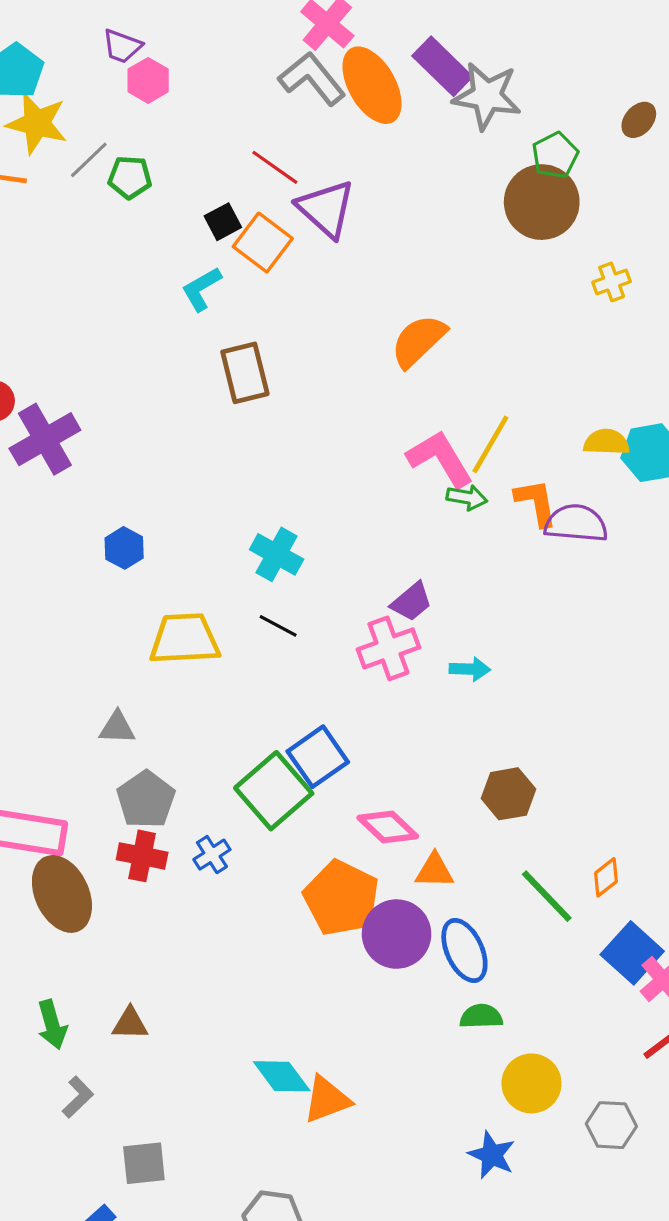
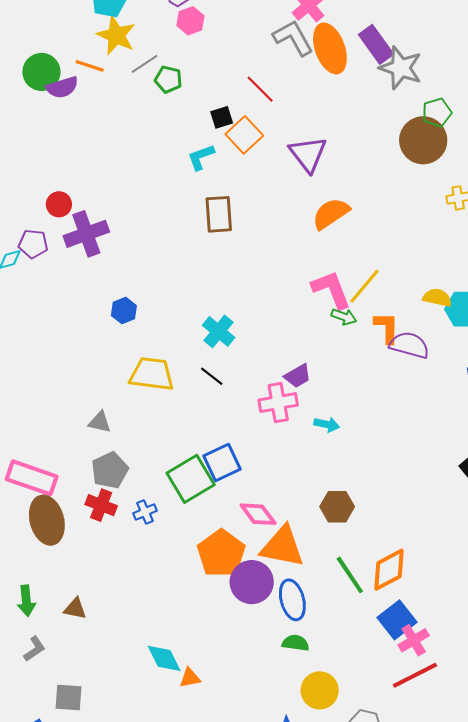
purple triangle: (326, 209) -> (308, 154), moved
orange triangle: (434, 871) -> (282, 547), size x1.8
orange diamond: (606, 877) -> (389, 570), size x1.8
orange triangle: (327, 1100) -> (190, 678), size x0.7

